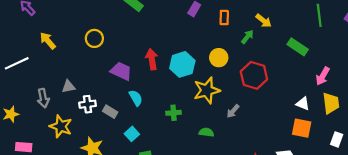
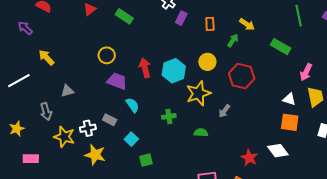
yellow circle: (94, 38) -> (107, 55), moved
gray triangle: (68, 87) -> (67, 91), moved
white cross: (88, 104) -> (88, 128), moved

